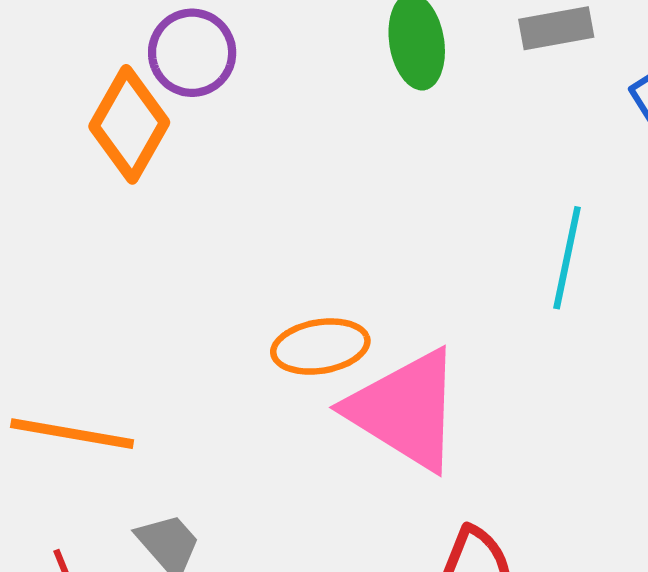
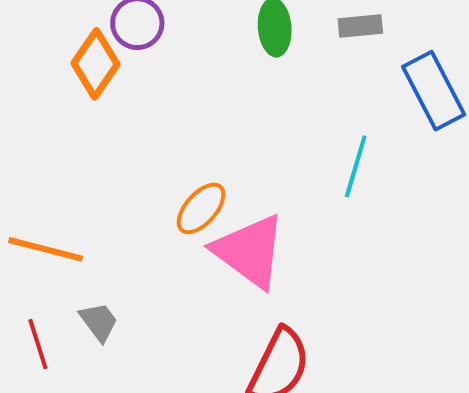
orange ellipse: (320, 347) -> (201, 208), turned -44

